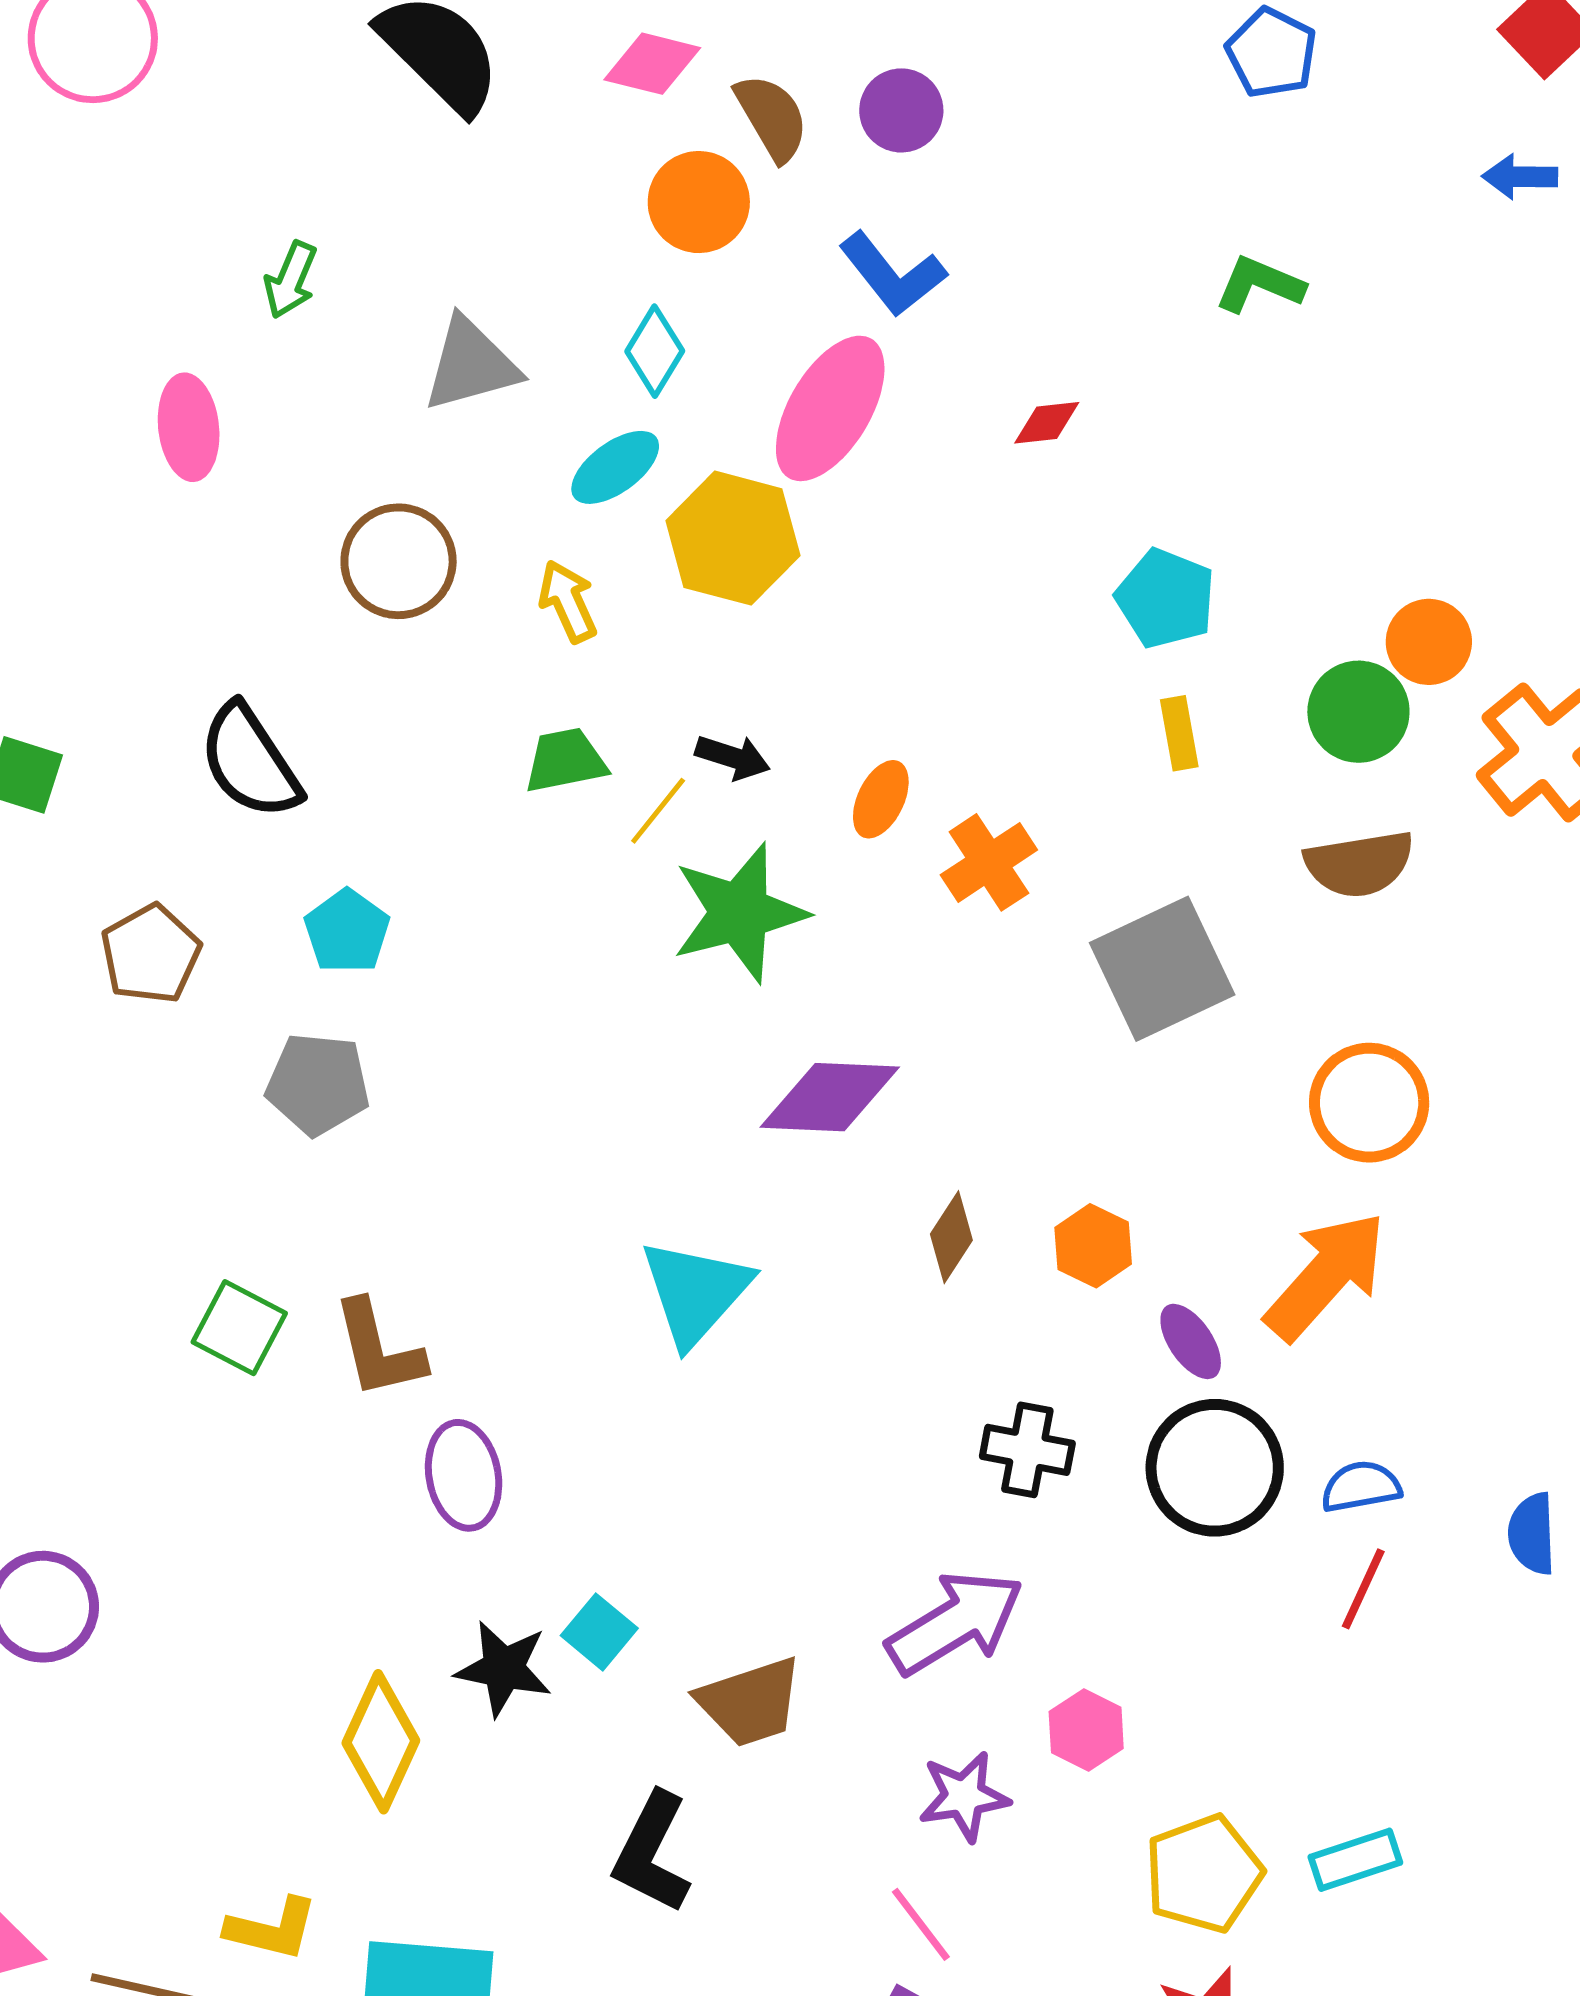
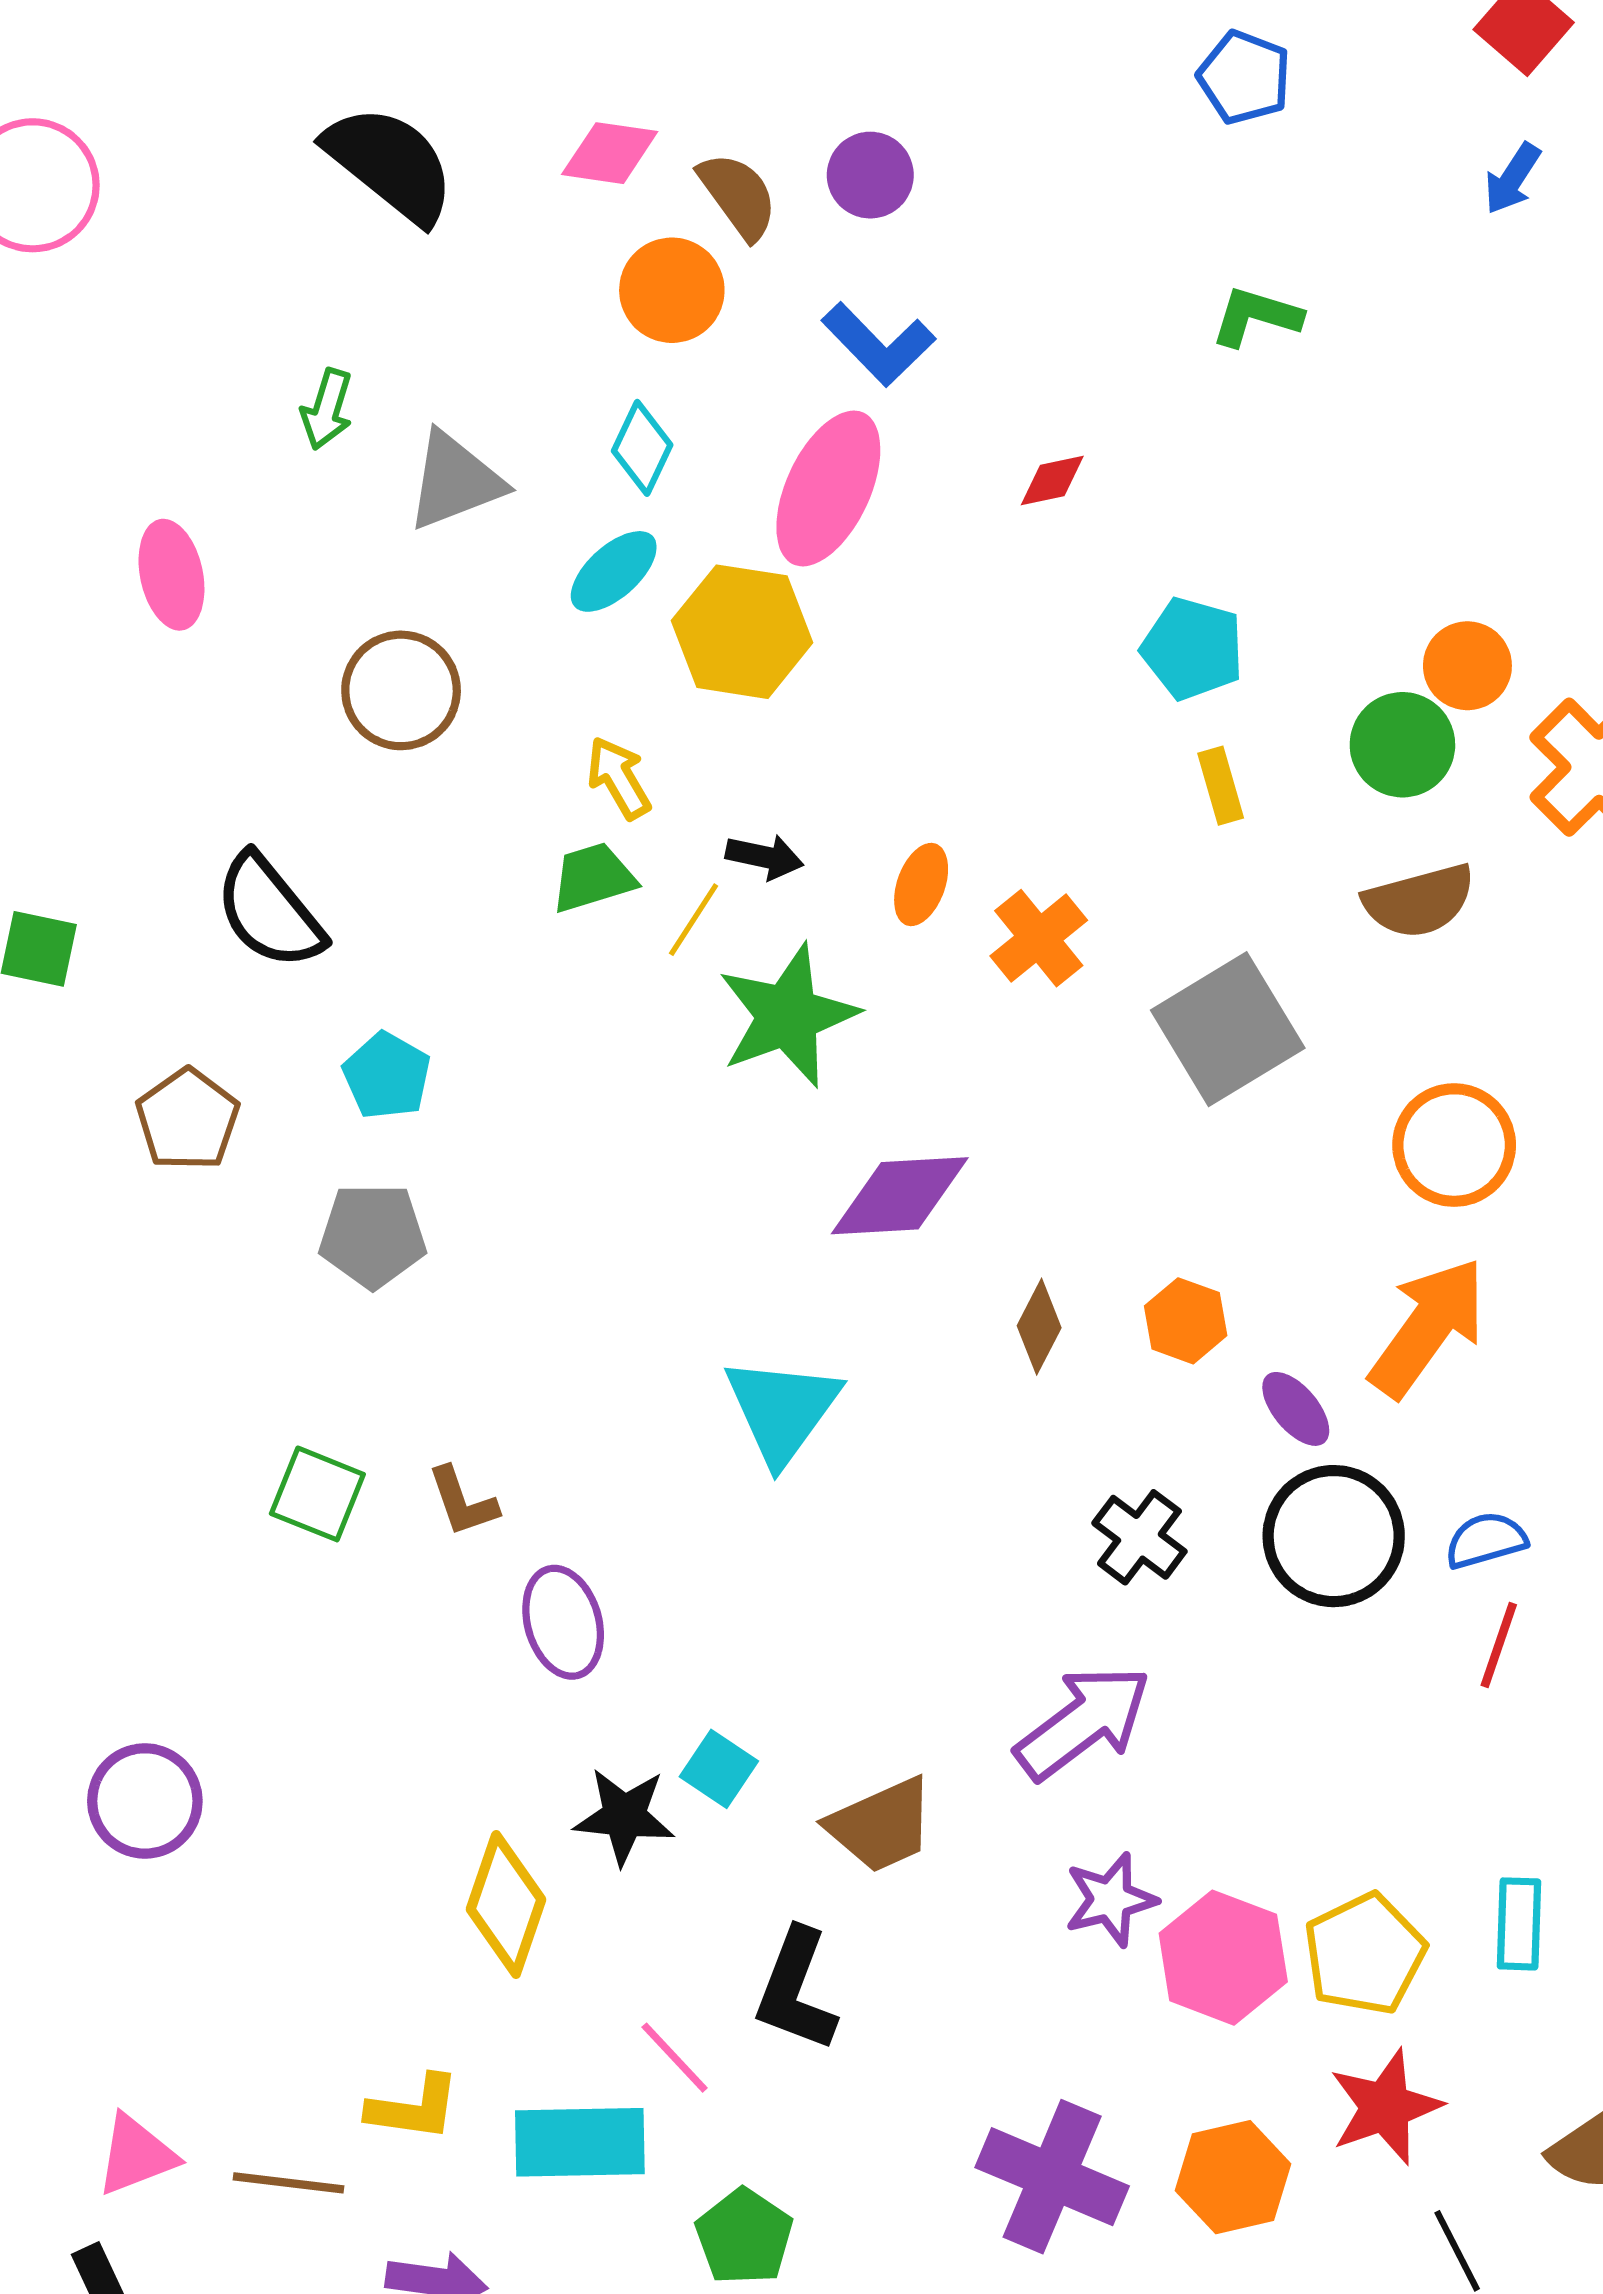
blue arrow: (1520, 177) -> (1512, 179), turned -52
green arrow: (291, 280) -> (327, 409), moved
yellow arrow: (568, 601) -> (619, 778), moved
brown L-shape: (378, 1349) -> (463, 1502), size x0.7
black cross: (1027, 1450) -> (1139, 1537), turned 32
pink hexagon: (1086, 1730) -> (1223, 1958), moved, size x1.6
cyan rectangle: (1355, 1860) -> (1519, 1924), turned -64
pink line: (921, 1924) -> (675, 2058), moved

